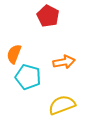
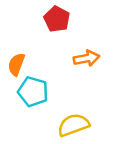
orange arrow: (64, 62) -> (87, 58), moved

